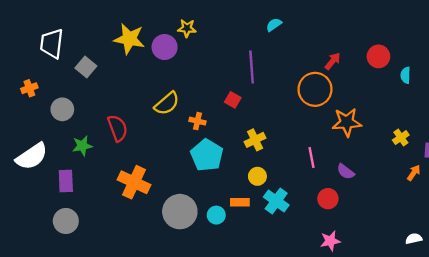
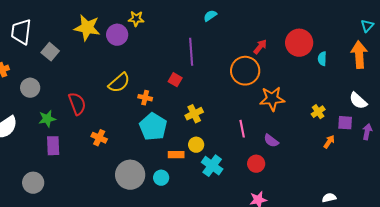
red circle: (378, 56) -> (299, 43), size x1.4
purple rectangle: (66, 181) -> (53, 146), moved
orange cross: (134, 182) -> (99, 138), moved, size x0.6
orange rectangle: (240, 202) -> (176, 155), moved

